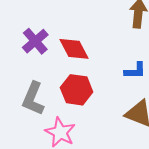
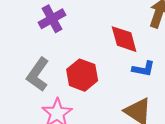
red diamond: (74, 49) -> (124, 39), moved

